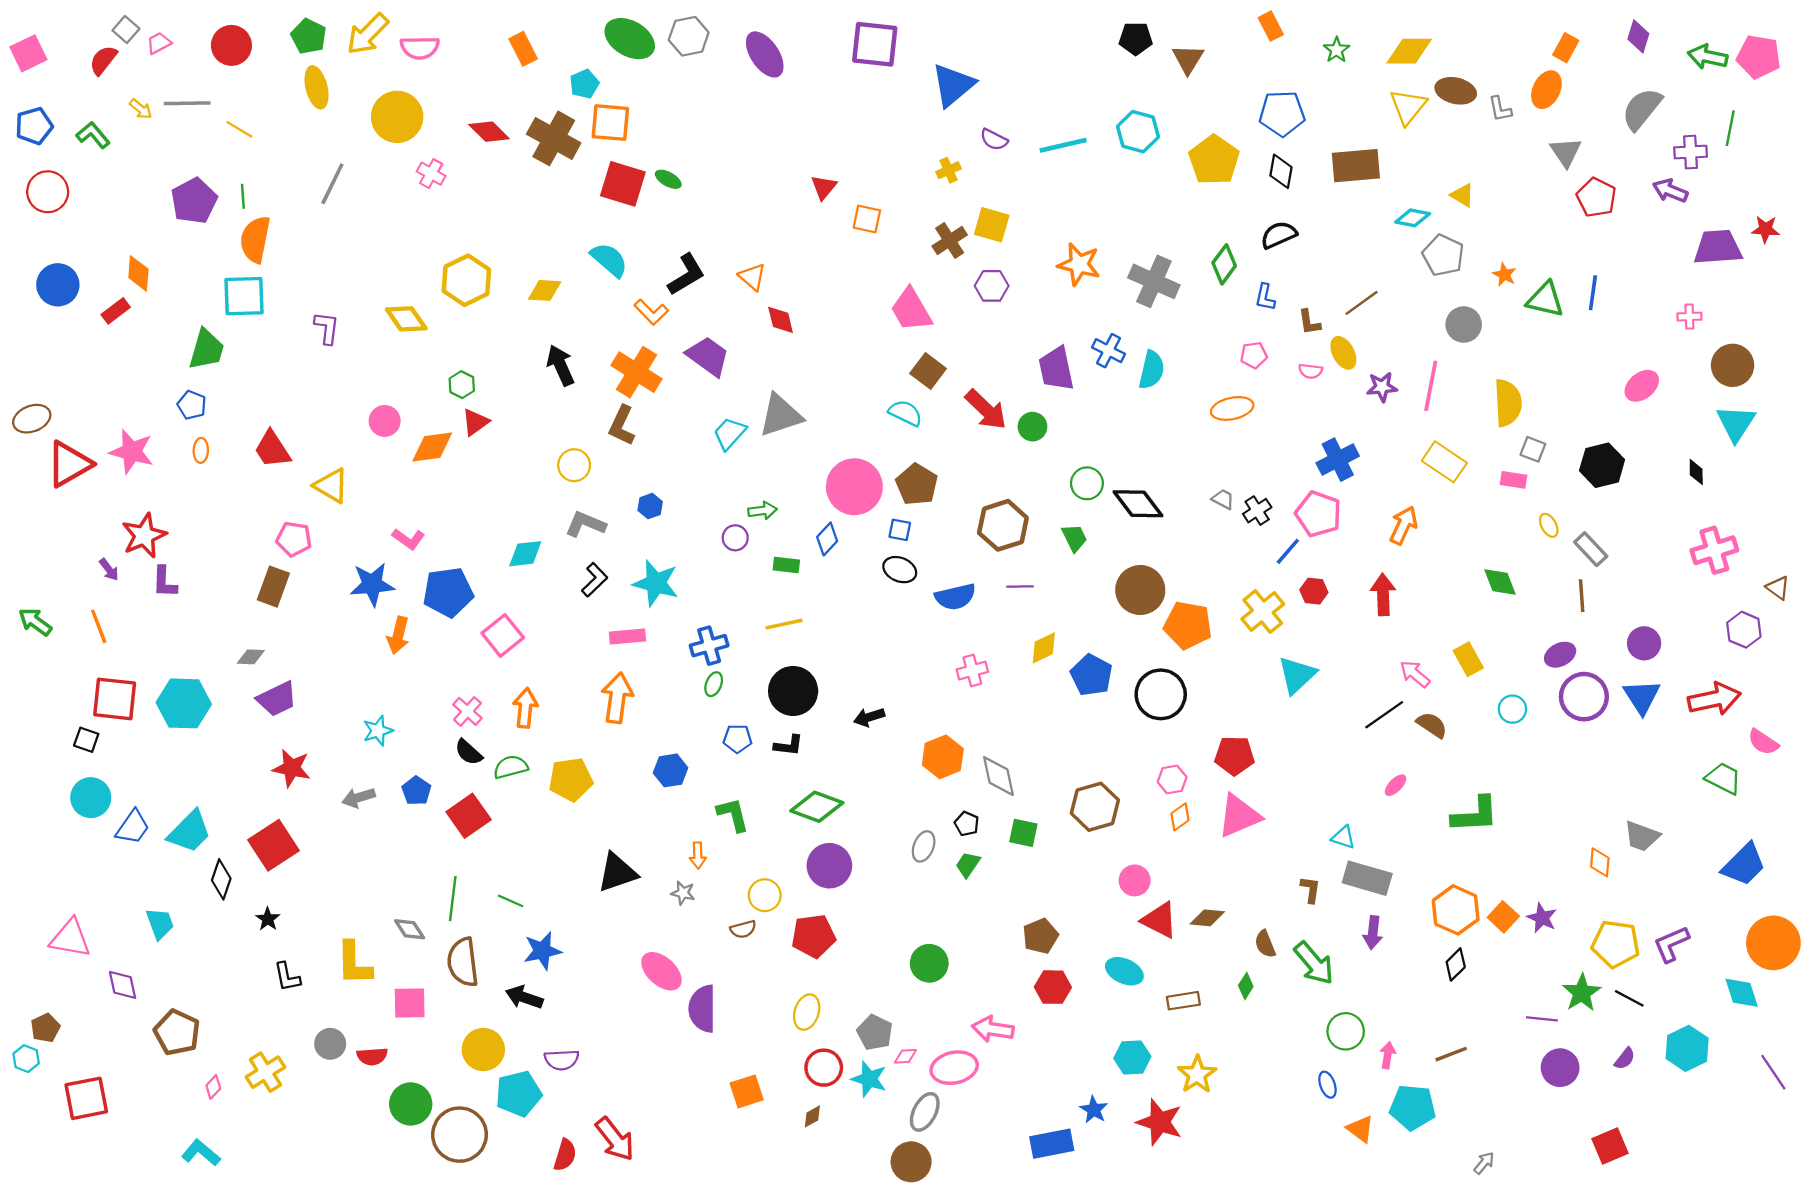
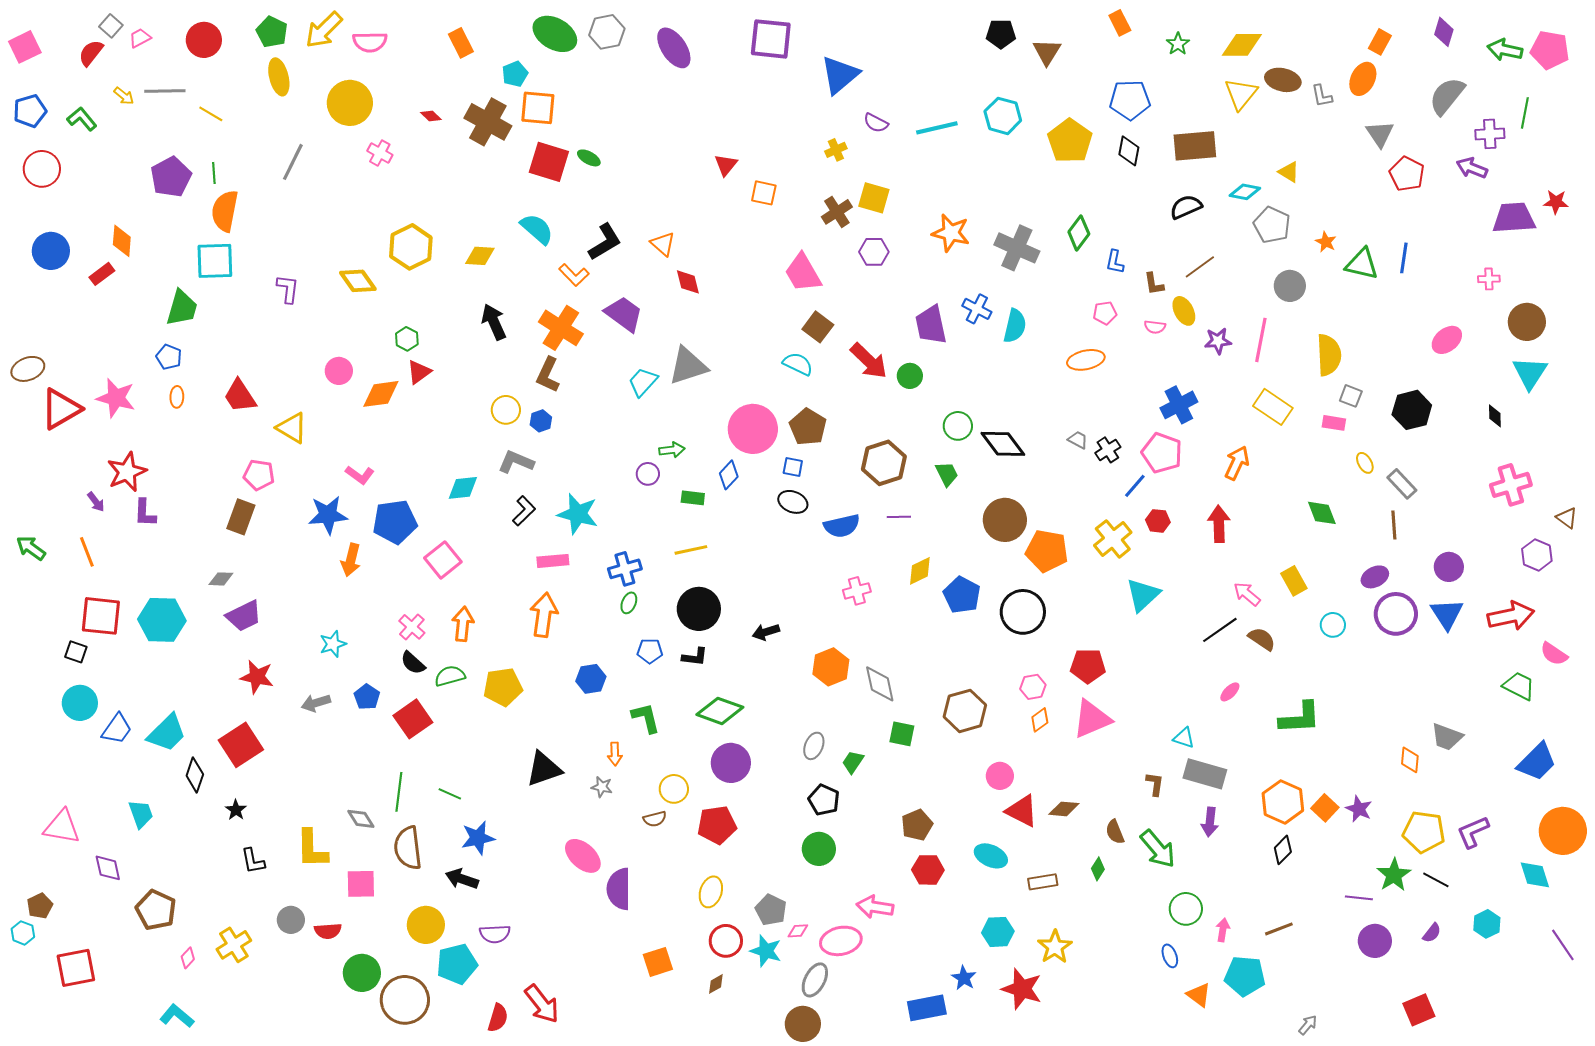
red diamond: (489, 132) -> (431, 116), size x0.6
black semicircle: (1279, 235) -> (1186, 207), moved
blue hexagon: (650, 506) -> (541, 421), moved
black pentagon: (967, 824) -> (824, 800), moved, size x1.4
cyan hexagon: (1687, 1048) -> (1487, 924), size x0.7

